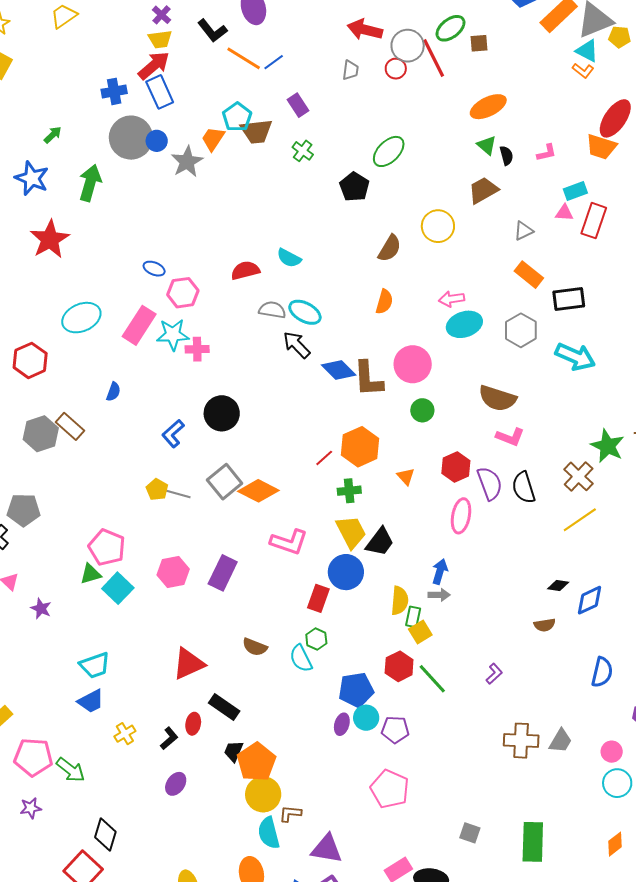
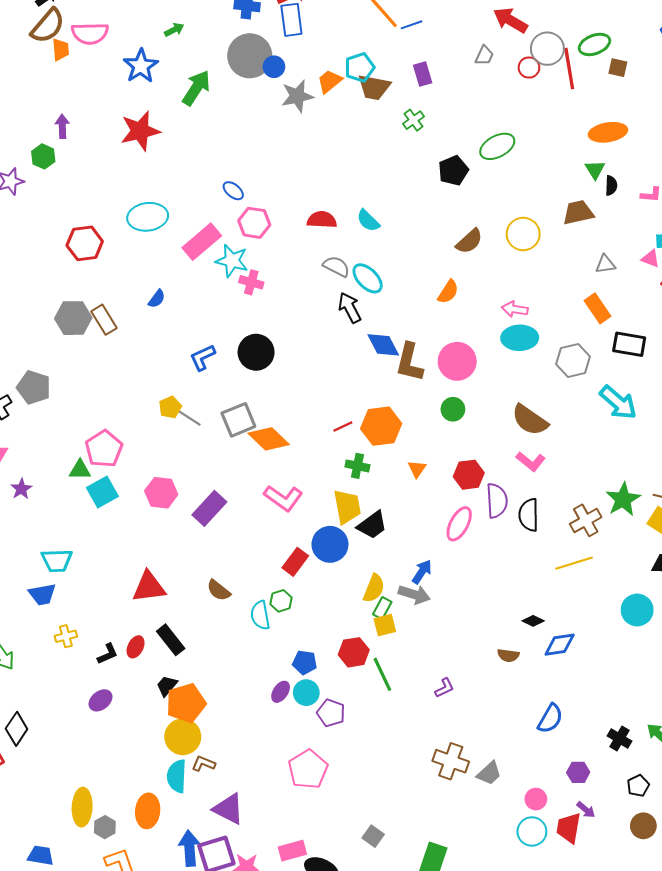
gray arrow: (439, 595) -> (414, 594), size x1.4
blue pentagon: (356, 690) -> (305, 662), size x0.7

